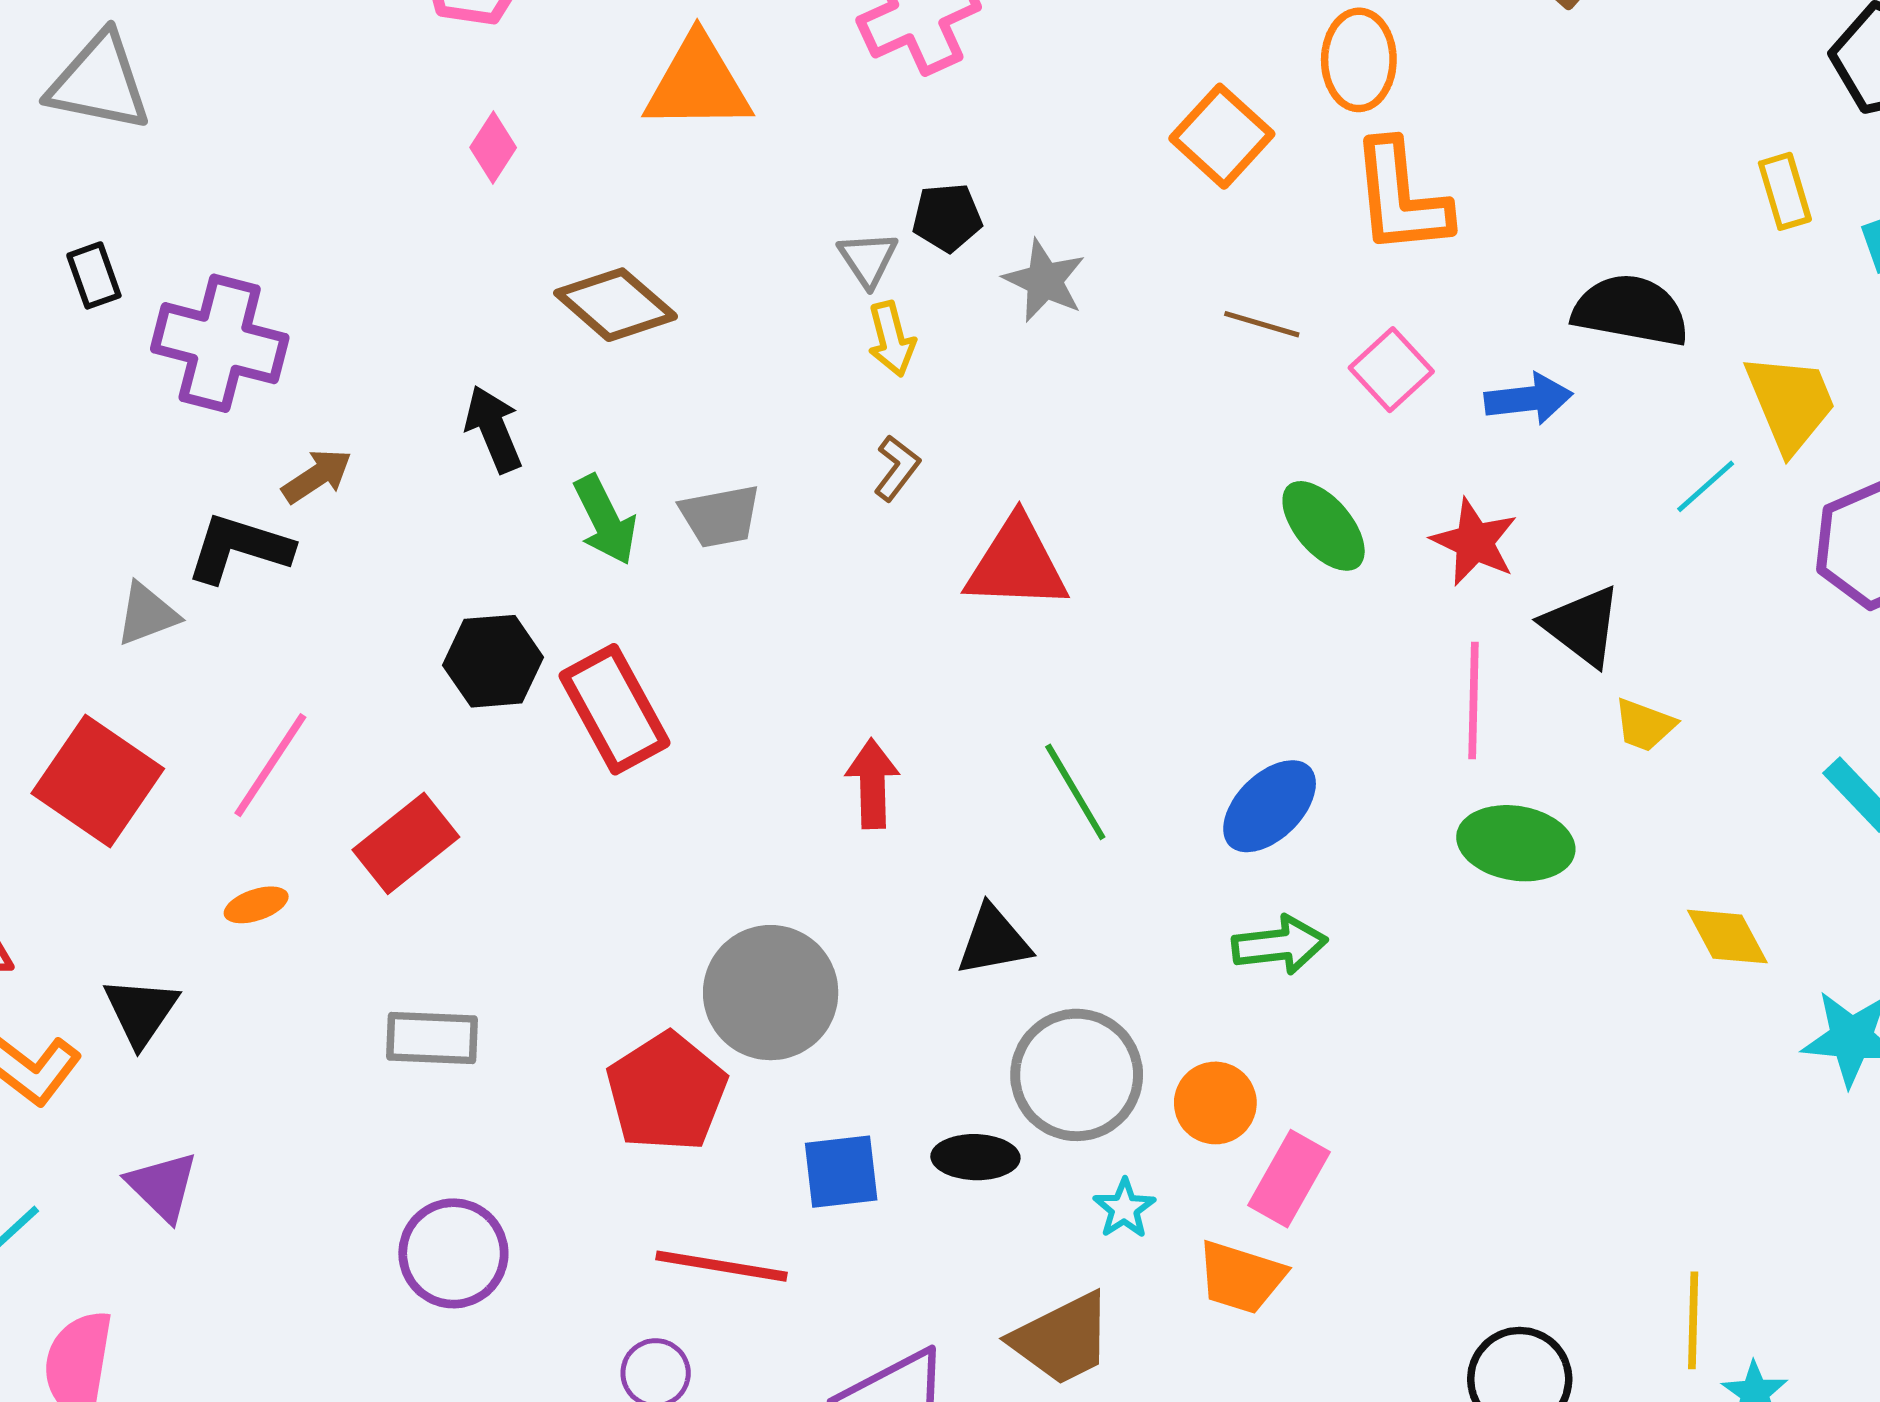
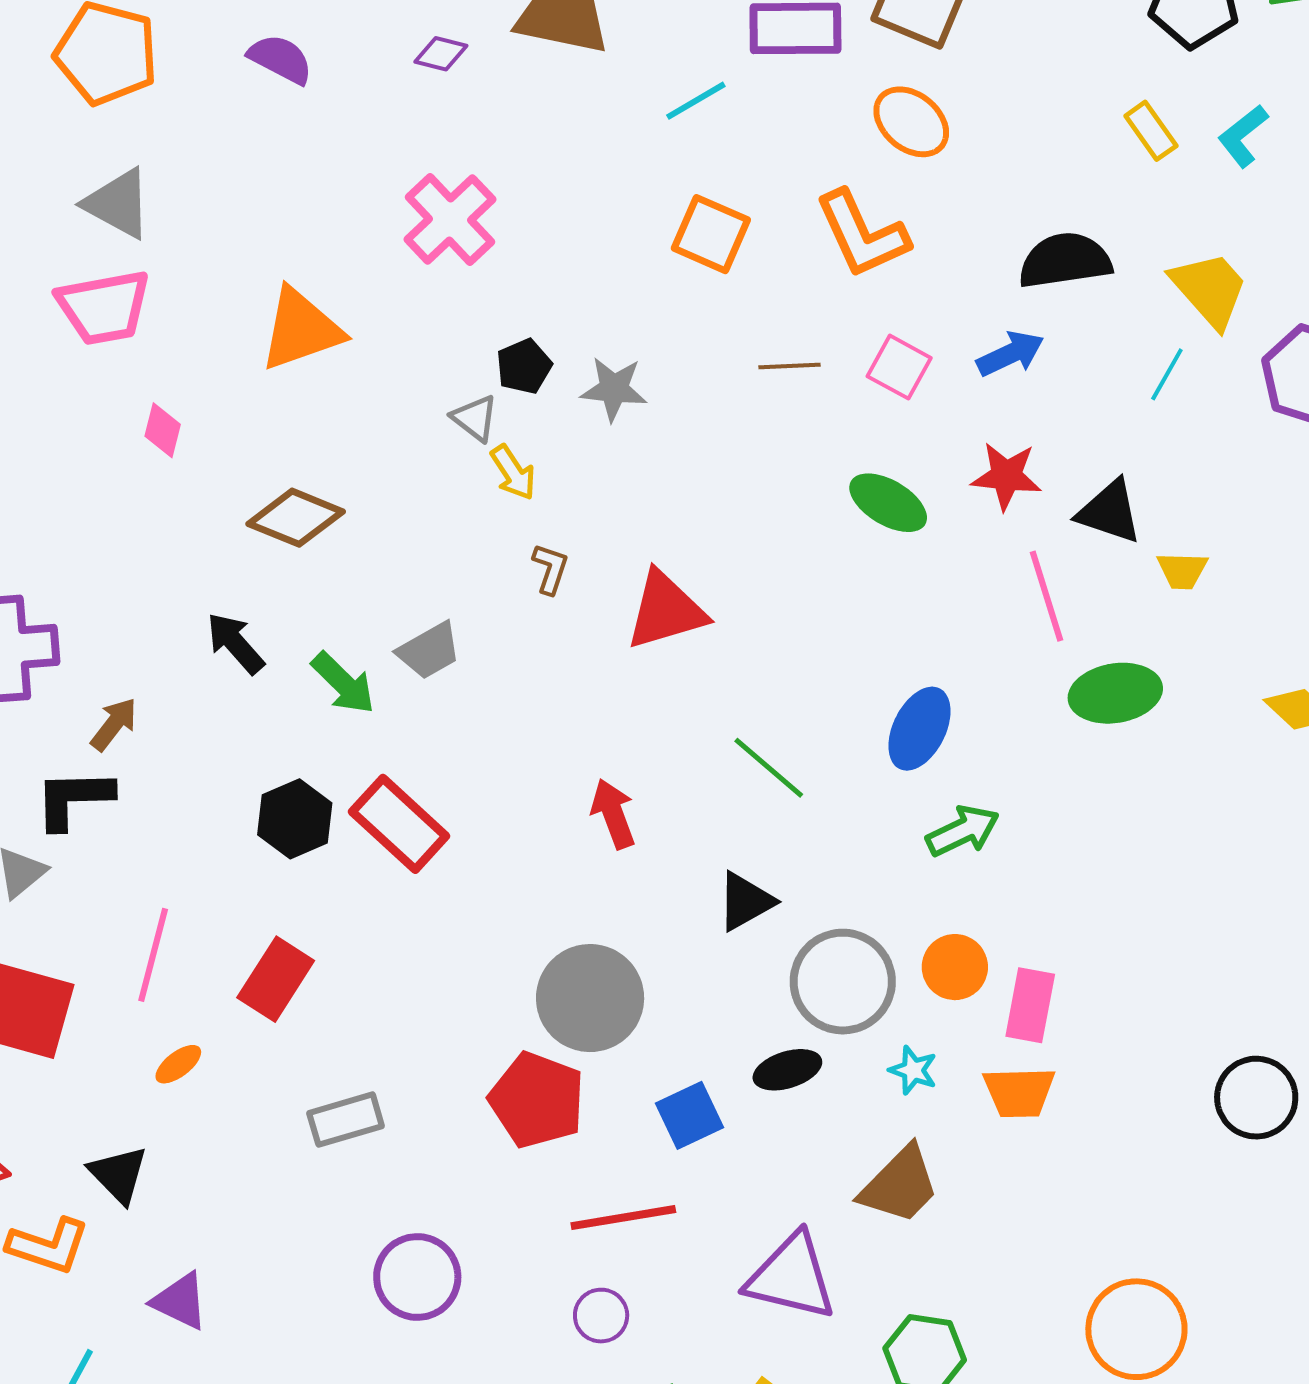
orange ellipse: (1359, 60) -> (911, 122), moved, turned -32

